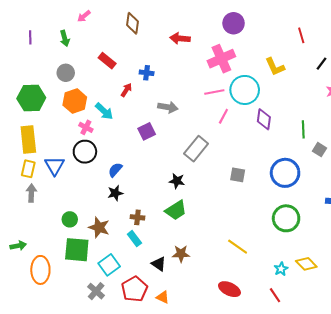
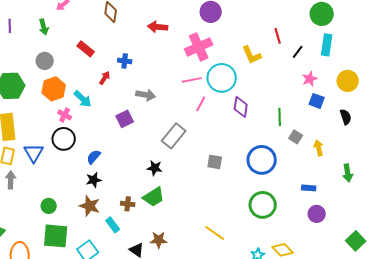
red line: (301, 35) -> (278, 36), moved
brown cross: (137, 217) -> (128, 204), moved
brown star: (99, 227) -> (90, 206), moved

